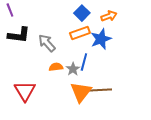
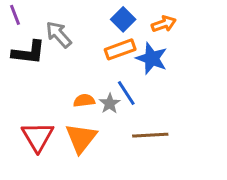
blue star: (101, 39) -> (152, 58), turned -30
gray arrow: (47, 43) -> (59, 34), moved
blue line: (84, 62) -> (126, 93), turned -48
orange triangle: (81, 92) -> (81, 138), moved

